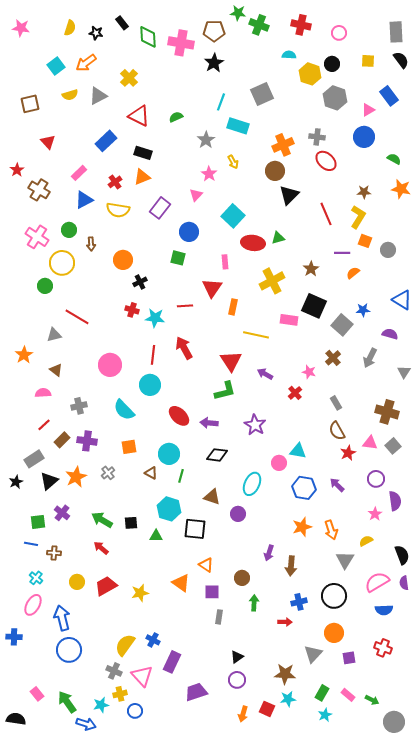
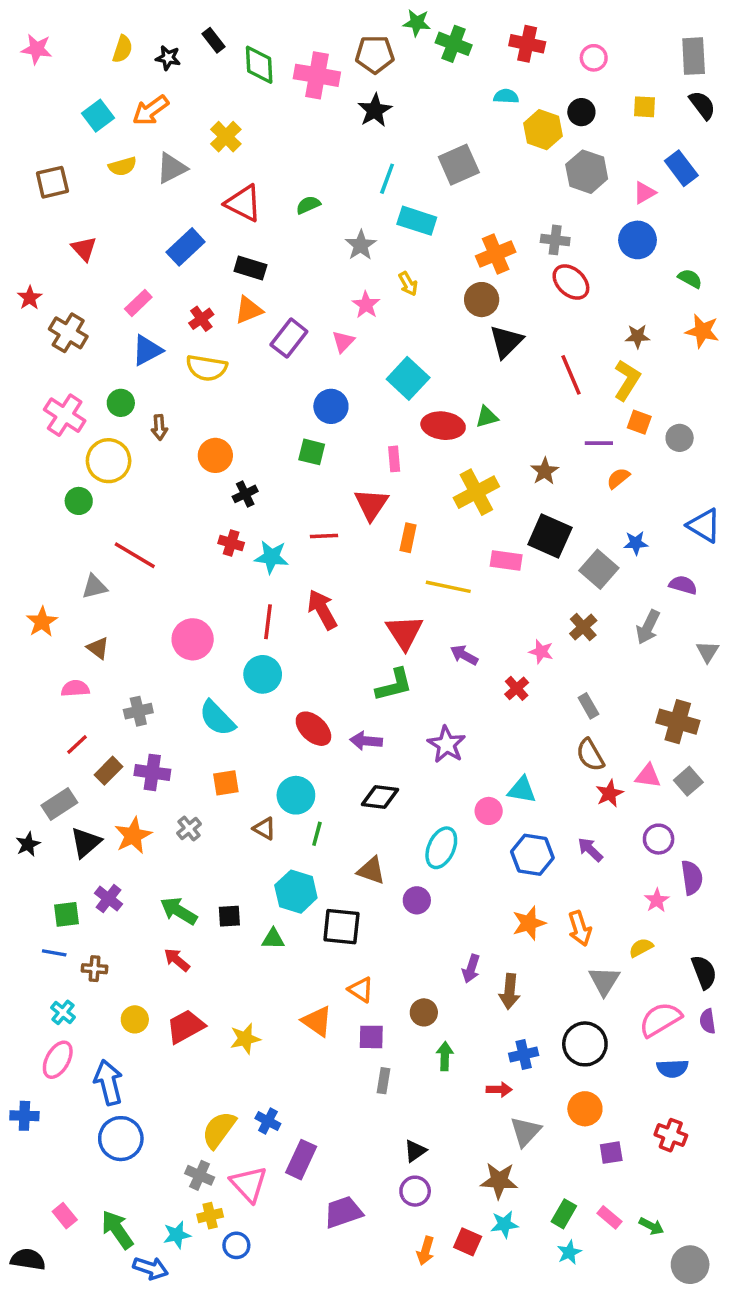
purple rectangle: (160, 208) -> (289, 338), moved
gray triangle: (313, 654) -> (525, 1132), moved

